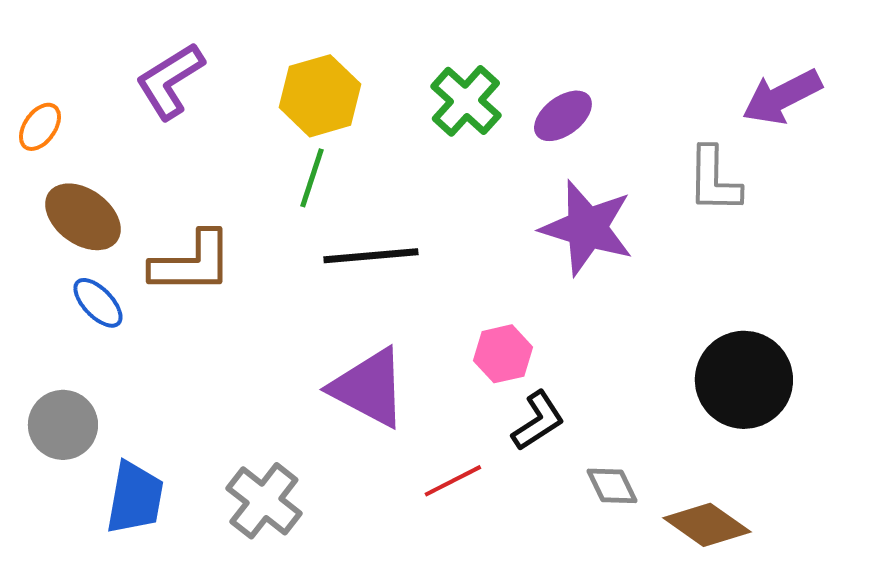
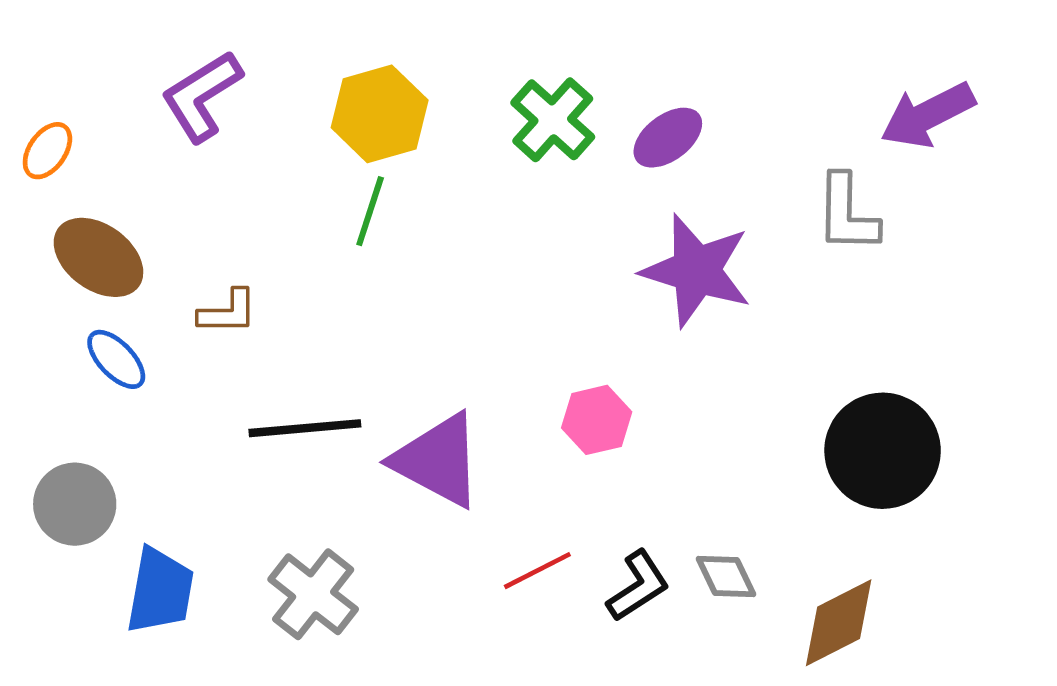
black line: (371, 256) -> (305, 428), moved
brown L-shape: (192, 263) -> (228, 312), size x0.6
black L-shape: (538, 421) -> (638, 586), moved
brown diamond: (707, 525) -> (839, 623), turned -62

